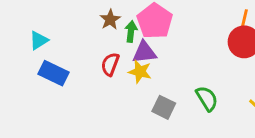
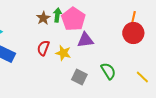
green arrow: (131, 31) -> (57, 15), moved
purple triangle: (144, 52) -> (85, 40), moved

